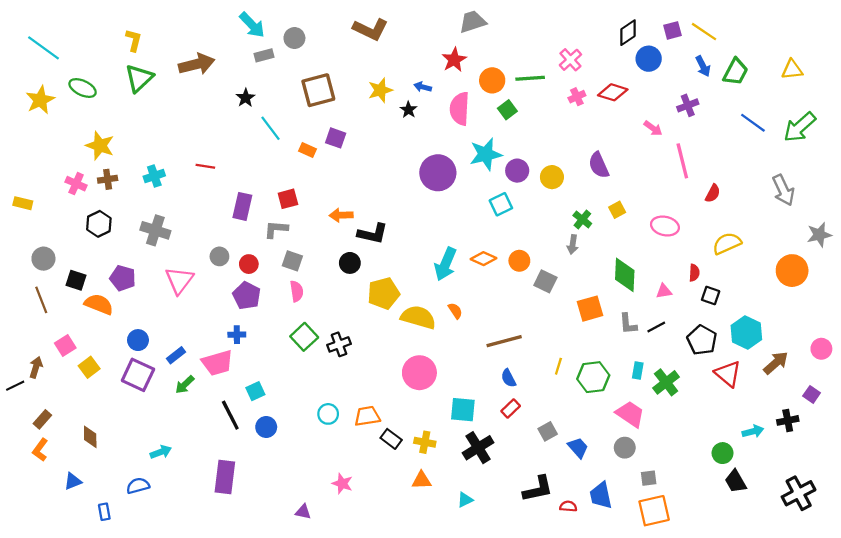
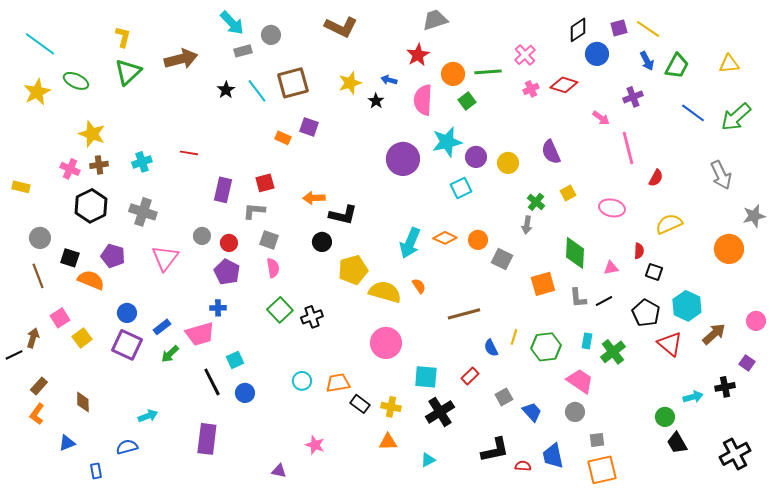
cyan line: (271, 128) -> (257, 91), moved
black hexagon: (99, 224) -> (91, 206), size x1.4
blue semicircle: (508, 378) -> (491, 348), moved

